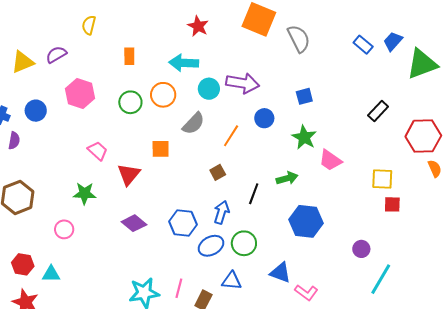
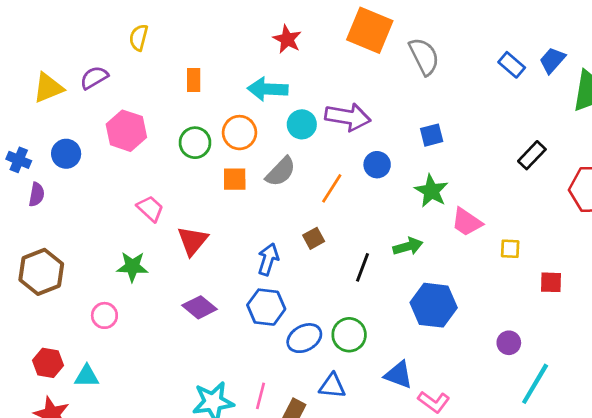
orange square: (161, 149) -> (235, 179), moved
yellow square: (382, 179) -> (510, 249), moved, size x0.7
blue arrow: (222, 212) -> (268, 259), moved

